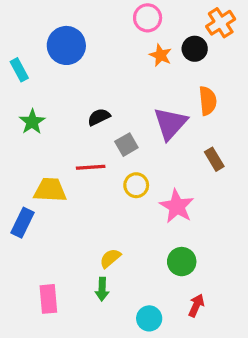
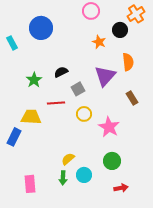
orange star: (161, 55) -> (99, 42), moved
green star: (32, 122) -> (34, 80), moved
red arrow: (196, 305) -> (121, 188), turned 56
cyan circle: (149, 318) -> (84, 175), moved

